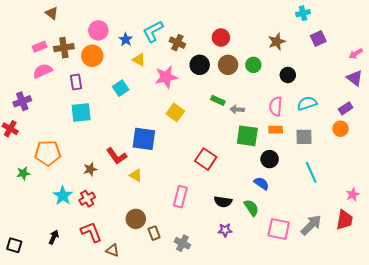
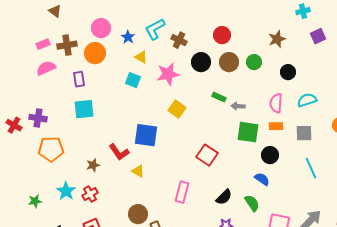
cyan square: (121, 88) -> (133, 80), moved, turned -35
purple cross: (22, 101) -> (38, 118), moved, turned 30
green star: (23, 173) -> (35, 201), moved
black semicircle: (223, 202) -> (224, 197), turned -54

